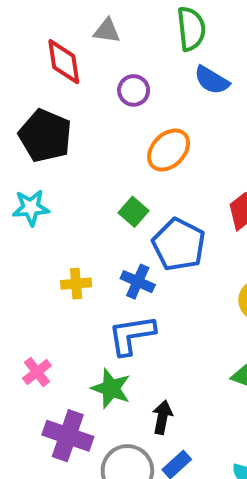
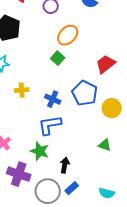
green square: (134, 212) -> (58, 58), moved
blue pentagon: (179, 245) -> (85, 93), moved
yellow cross: (76, 284) -> (22, 90), moved

